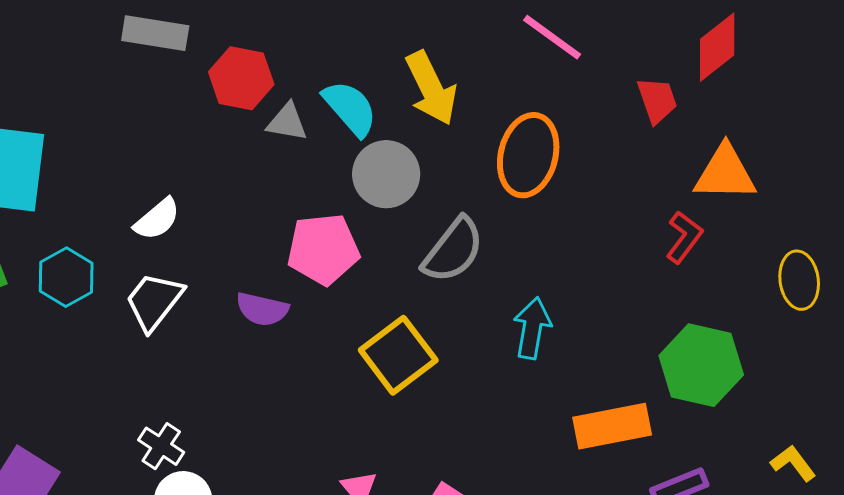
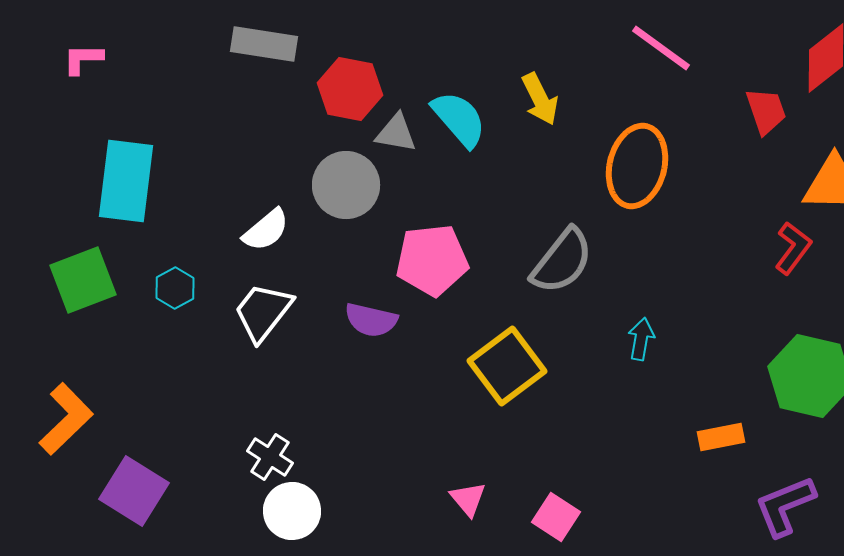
yellow arrow: (431, 88) -> (540, 99), size x0.7
gray circle: (386, 174) -> (346, 185), moved
cyan hexagon: (66, 277) -> (175, 288), size x0.7
cyan arrow: (532, 328) -> (641, 339), size x0.7
orange rectangle: (612, 426) -> (721, 437), size x0.6

